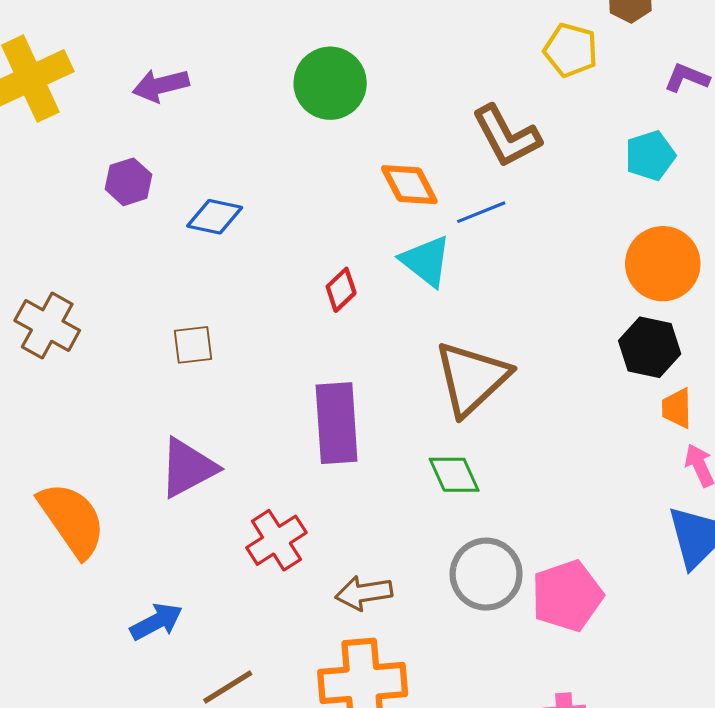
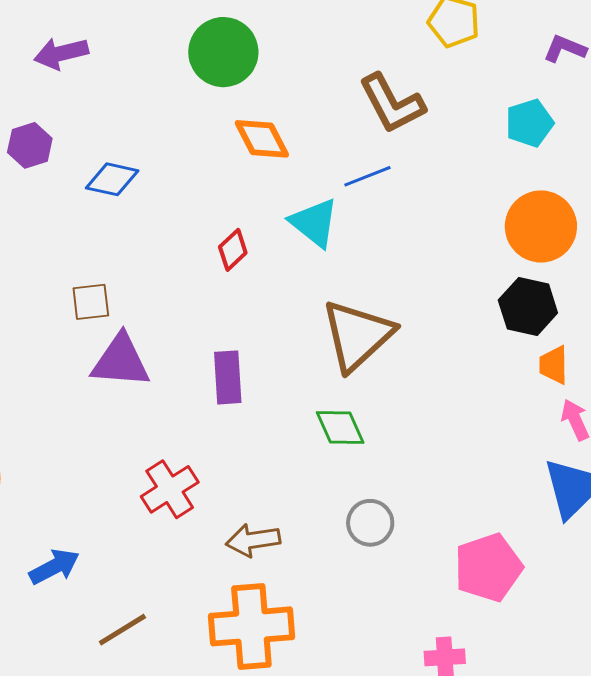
orange diamond: (409, 185) -> (262, 139), moved
purple rectangle: (337, 423) -> (228, 377), size x0.7
purple triangle: (188, 468) -> (121, 361), moved, turned 32
gray circle: (486, 574) -> (370, 523), size x0.7
pink pentagon: (567, 596) -> (488, 567), moved

